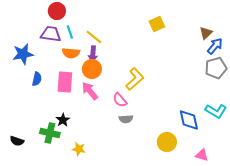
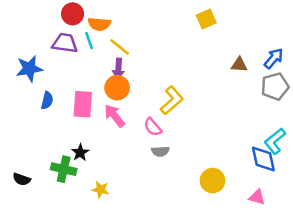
yellow square: (157, 24) -> (206, 19), moved
brown triangle: (206, 33) -> (239, 65), moved, turned 48
orange semicircle: (71, 53) -> (99, 24), moved
cyan L-shape: (216, 111) -> (275, 141), turned 110
blue diamond: (189, 120) -> (263, 159), moved

